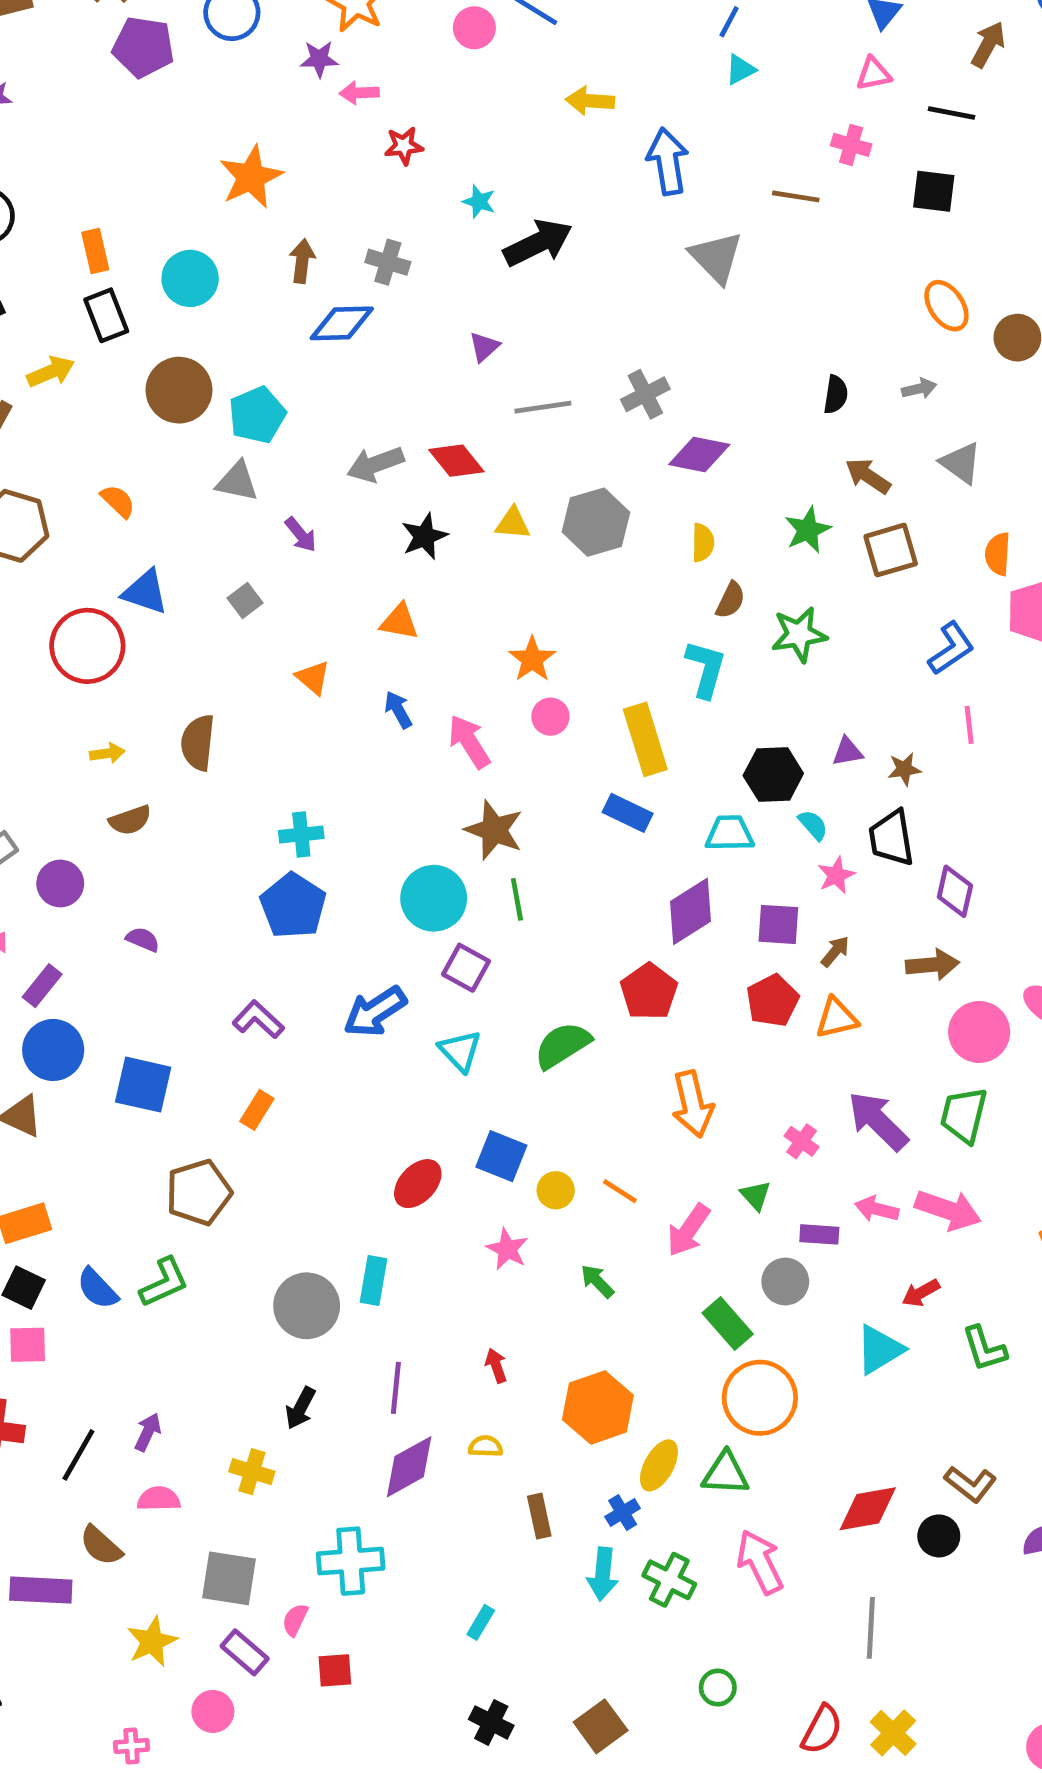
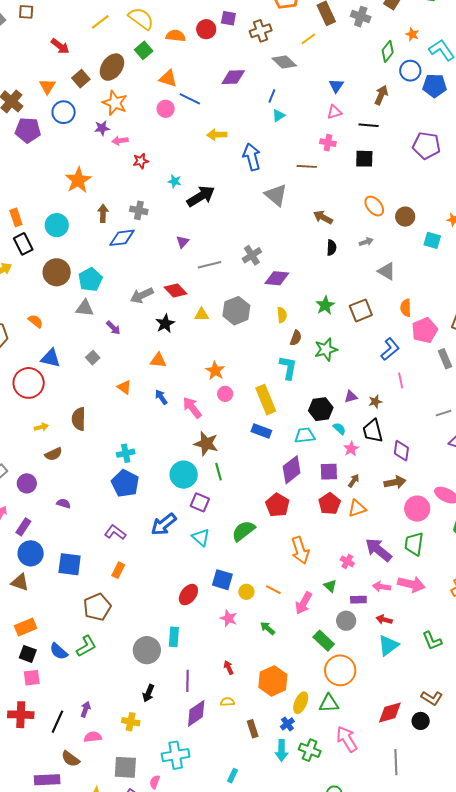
brown arrow: (868, 476) -> (323, 217), moved
red arrow: (921, 1293) -> (384, 620), moved, turned 49

